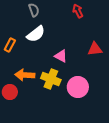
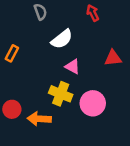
white semicircle: (36, 34) -> (62, 39), moved
orange arrow: (25, 75) -> (39, 119), moved

